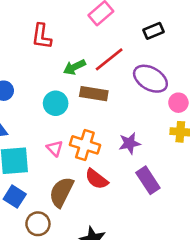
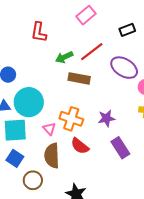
cyan circle: (56, 103) -> (29, 102), moved, size x1.5
pink triangle: (55, 148) -> (49, 129), moved
brown semicircle: (61, 192) -> (52, 156), turned -30

